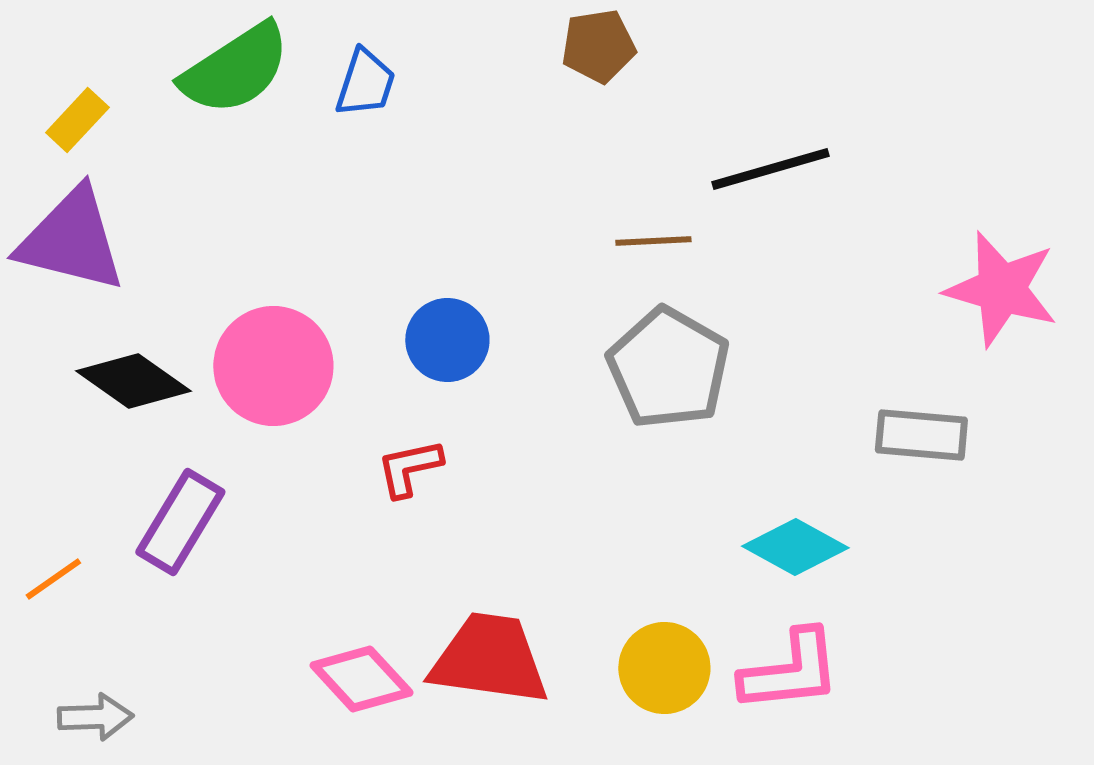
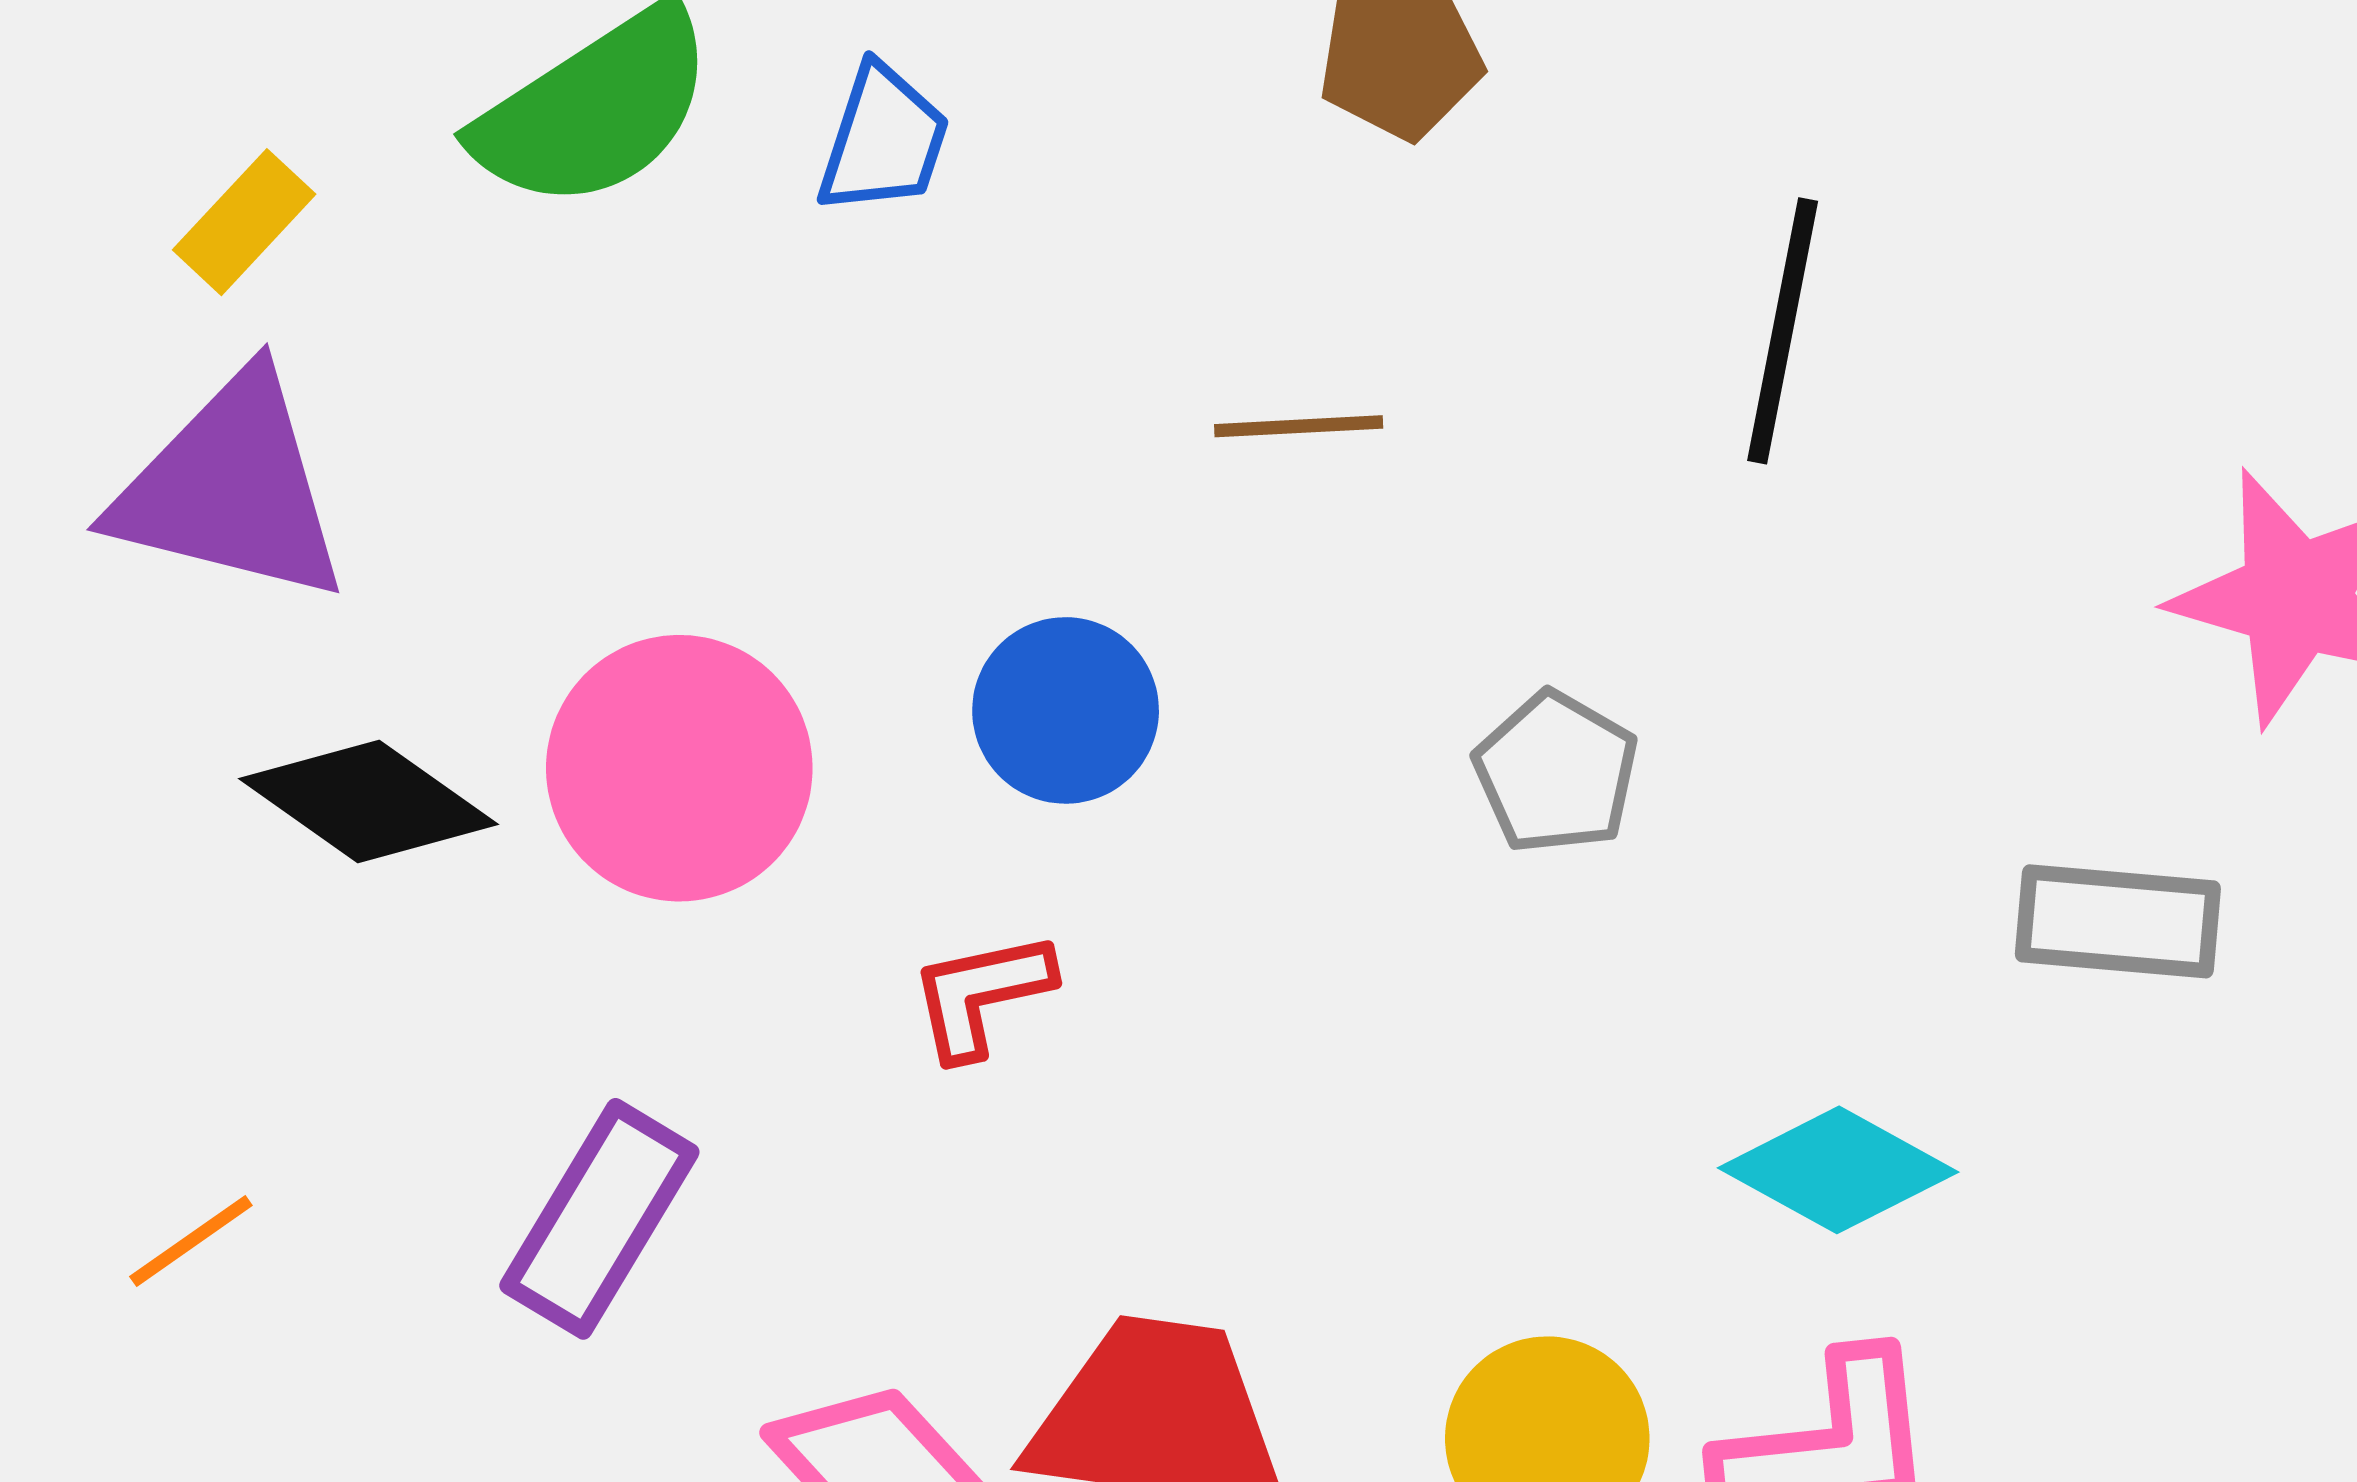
black line: (770, 169) -> (1783, 331), turned -63
brown line: (653, 241) -> (1299, 426), moved
gray pentagon: (668, 368) -> (1556, 773), size x0.6
purple rectangle: (180, 522) -> (599, 1219), moved

